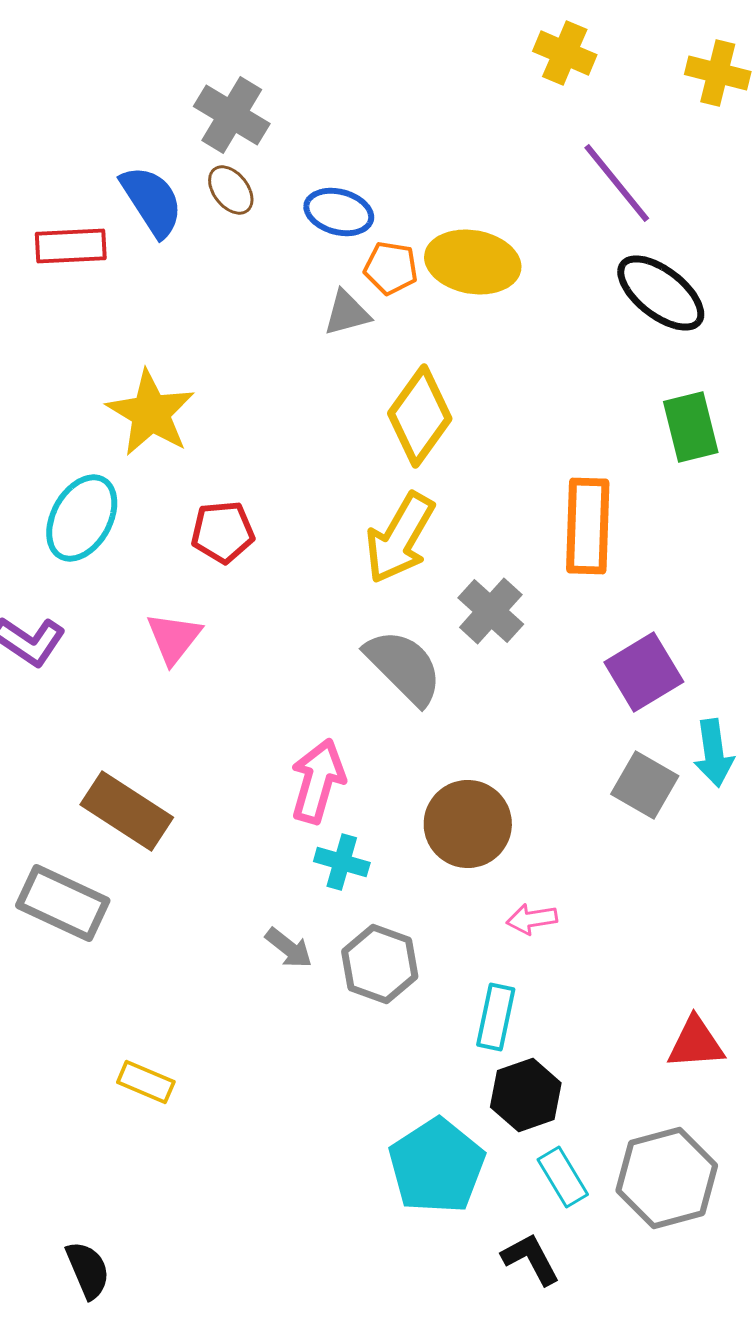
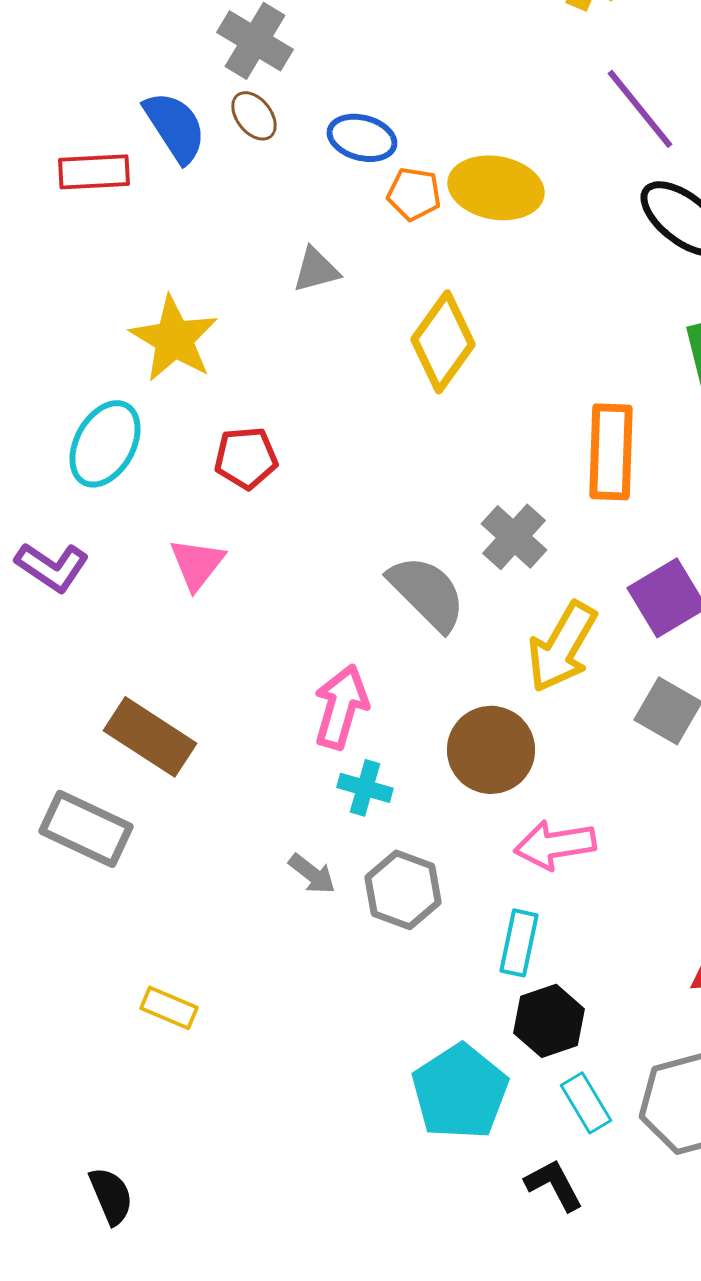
gray triangle: (347, 313) -> (316, 270), moved
yellow arrow: (400, 538) -> (562, 647), moved
pink arrow: (532, 919) -> (555, 845), size x1.6

